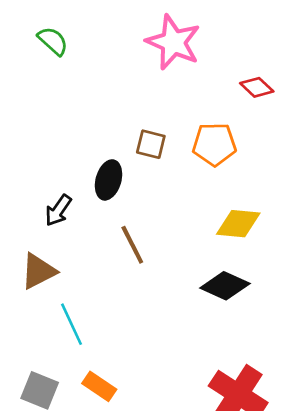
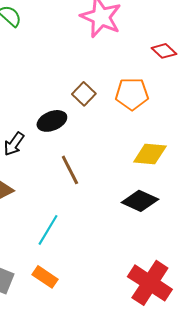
brown square: (151, 144) -> (84, 94), turned 30
black ellipse: (109, 180) -> (52, 121), turned 52
cyan line: (71, 324) -> (48, 230), moved, turned 56

